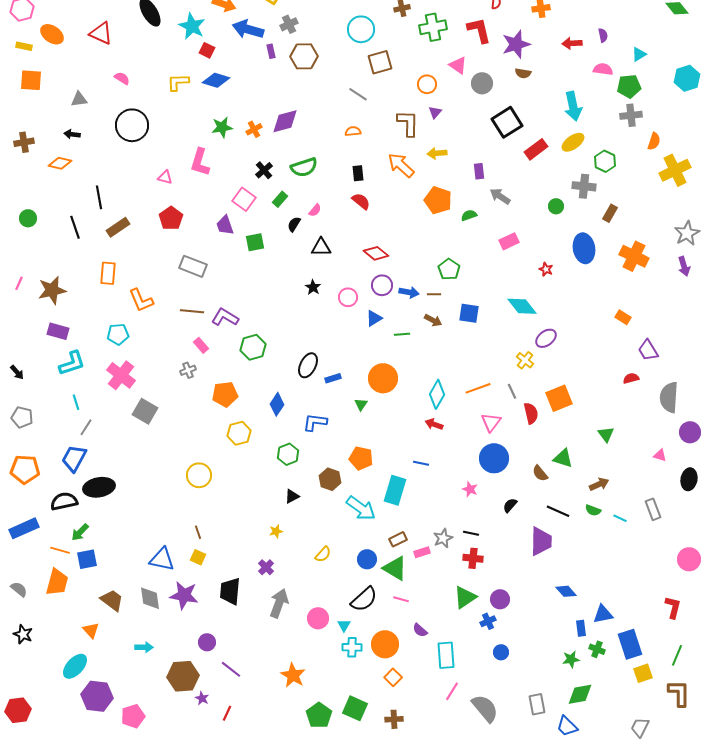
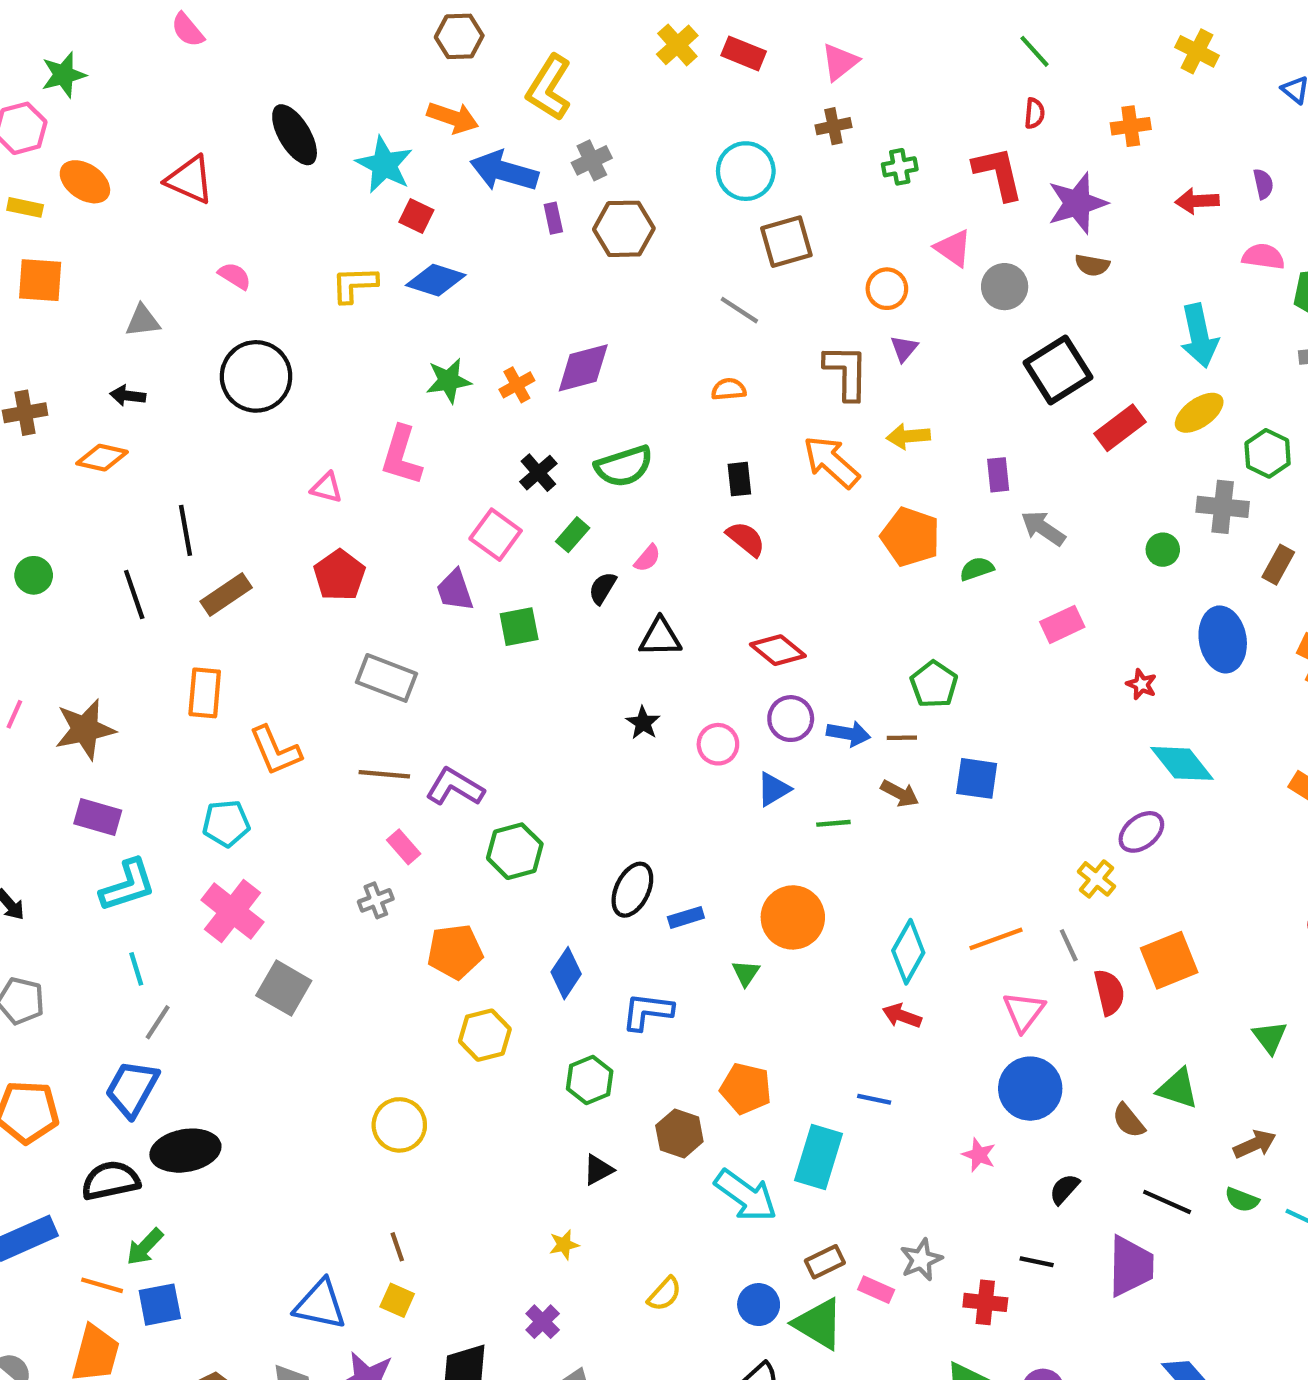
green cross: (433, 27) -> (900, 167), size x0.6
cyan diamond: (522, 306) -> (1182, 763), moved
black line: (471, 533) -> (1037, 1262), moved
pink rectangle: (422, 552) -> (876, 1290), turned 42

